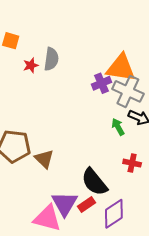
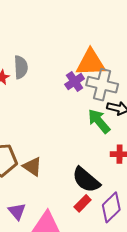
green arrow: (118, 127) -> (99, 121), size x1.5
purple triangle: (65, 204) -> (17, 211), moved, size x0.7

